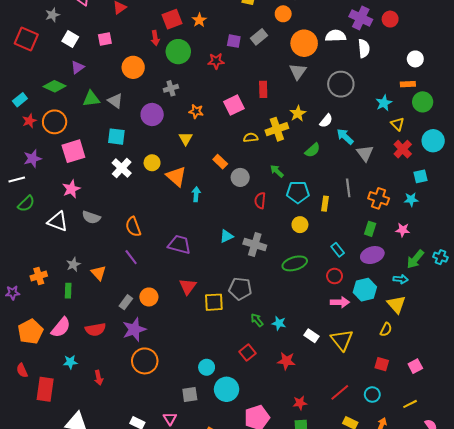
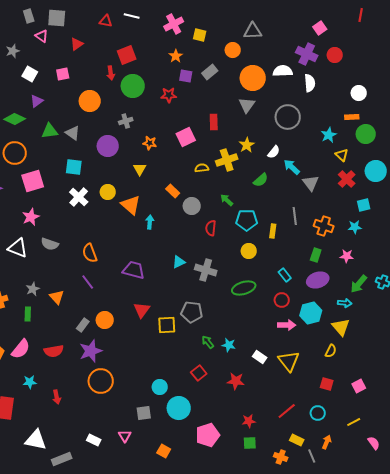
orange star: (199, 20) -> (176, 56), moved

